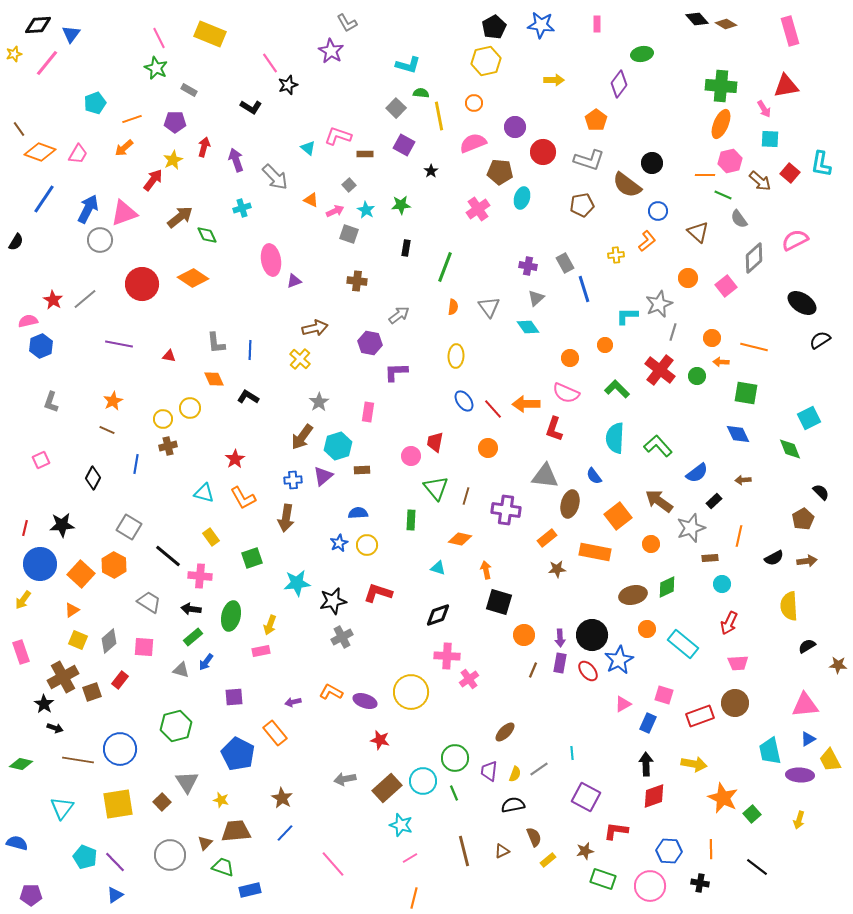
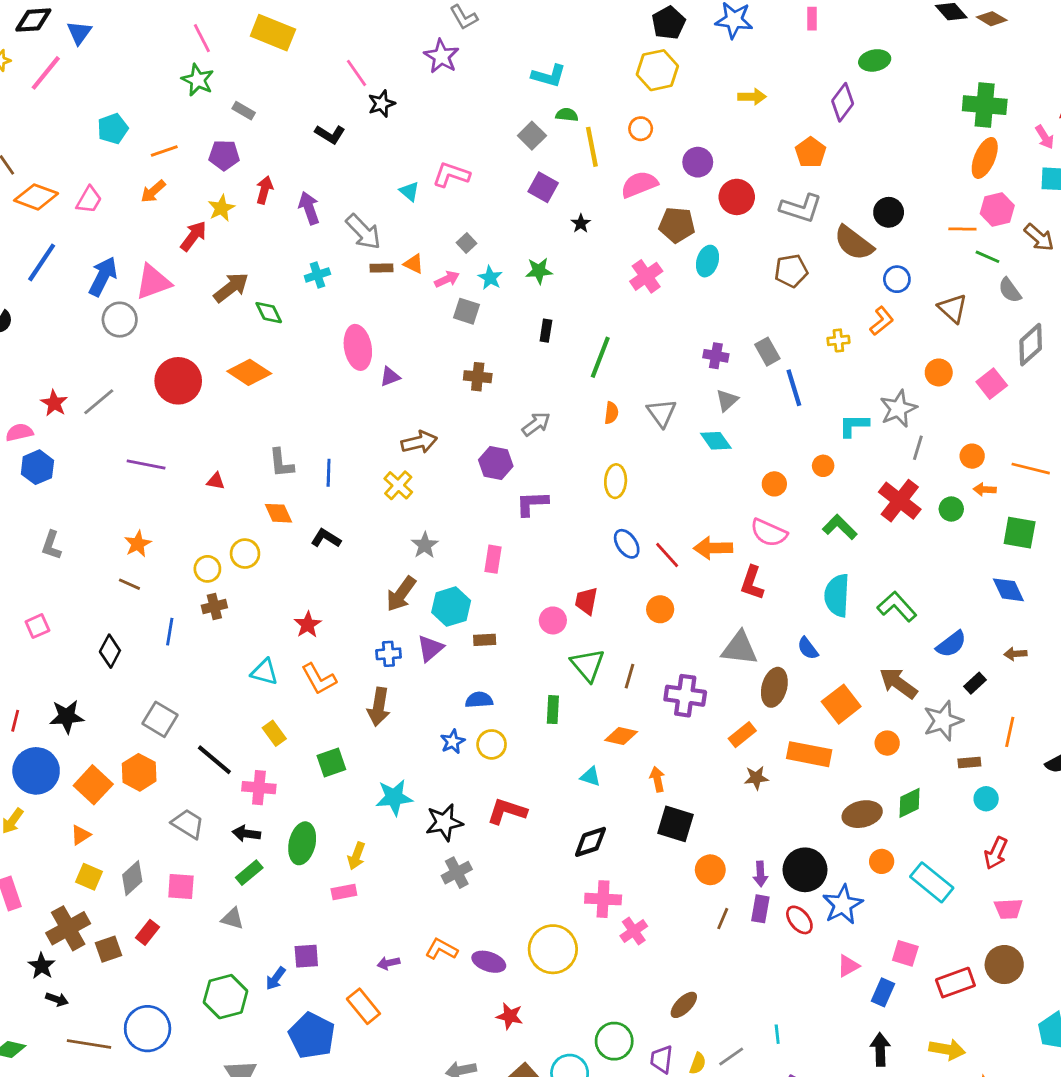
brown rectangle: (365, 154) -> (382, 268), moved
blue arrow: (206, 662) -> (276, 978), moved

